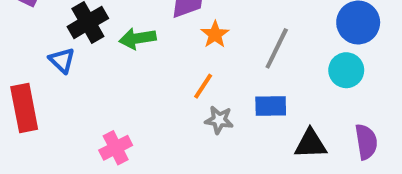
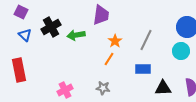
orange star: (215, 34) -> (115, 41), moved
blue triangle: (62, 60) -> (25, 35), moved
gray star: (219, 120) -> (103, 88), moved

